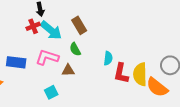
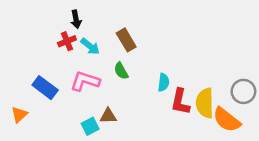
cyan arrow: (51, 30) -> (90, 46), size x0.7
blue rectangle: (16, 62) -> (45, 88), turned 30
brown triangle: (68, 70) -> (108, 116), moved

